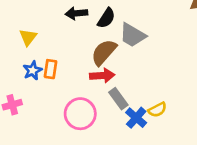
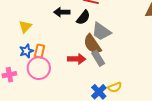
brown semicircle: (104, 52) -> (92, 44), moved, turned -80
gray rectangle: (118, 99) -> (98, 58), moved
pink circle: (80, 114) -> (39, 68), moved

